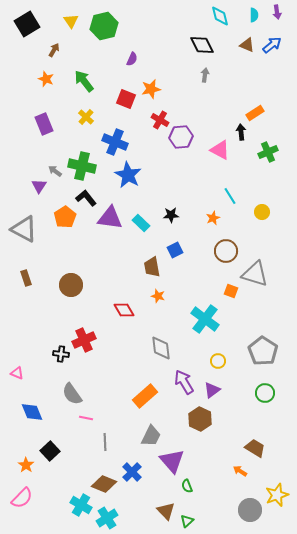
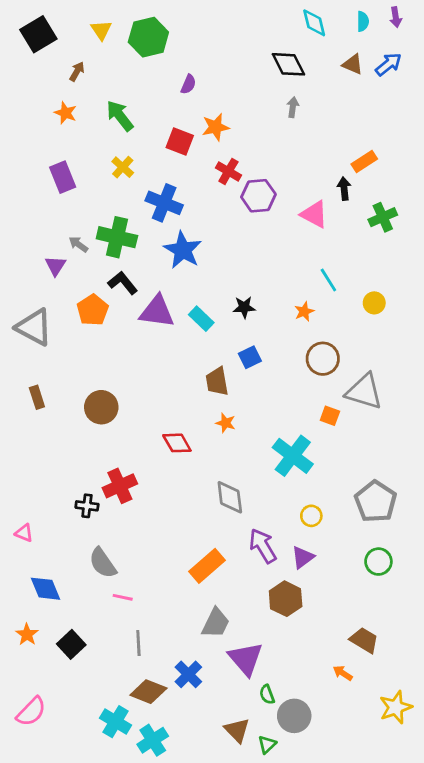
gray line: (105, 442) -> (138, 643), moved
orange star: (26, 465) -> (27, 634), moved
gray circle: (250, 510) -> (294, 716), moved

